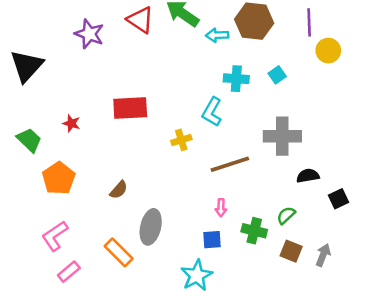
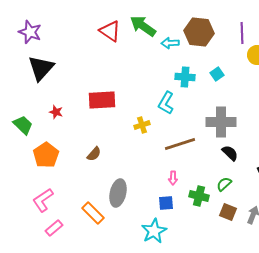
purple star: (89, 34) -> (30, 32), moved
black triangle: (27, 66) -> (41, 68), moved
black semicircle: (308, 176) -> (230, 153), moved, turned 54
brown semicircle: (119, 190) -> (94, 154), moved

